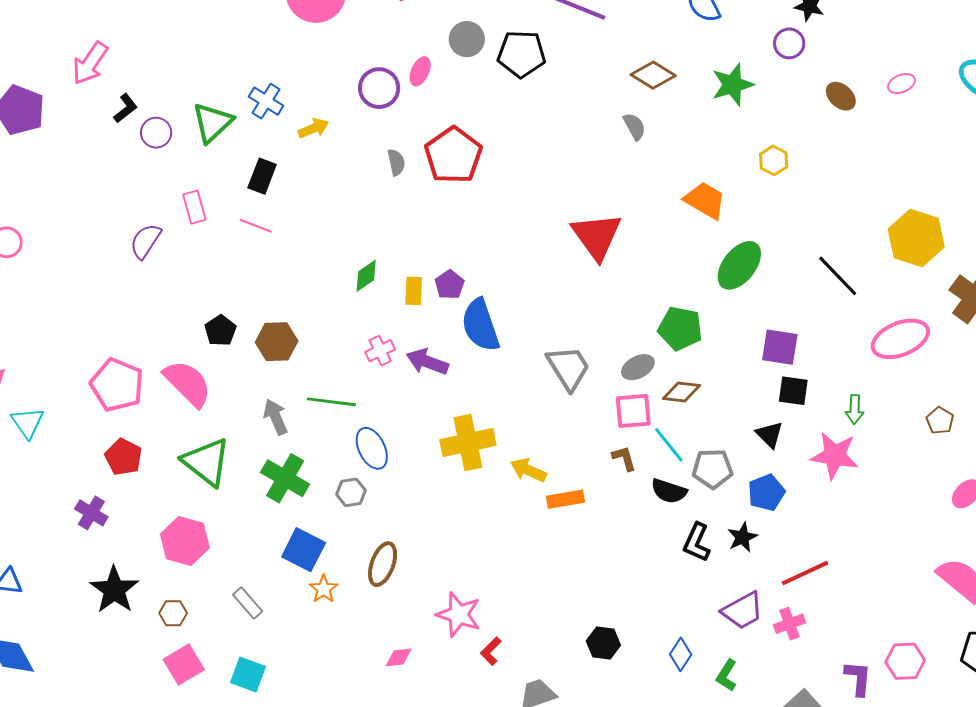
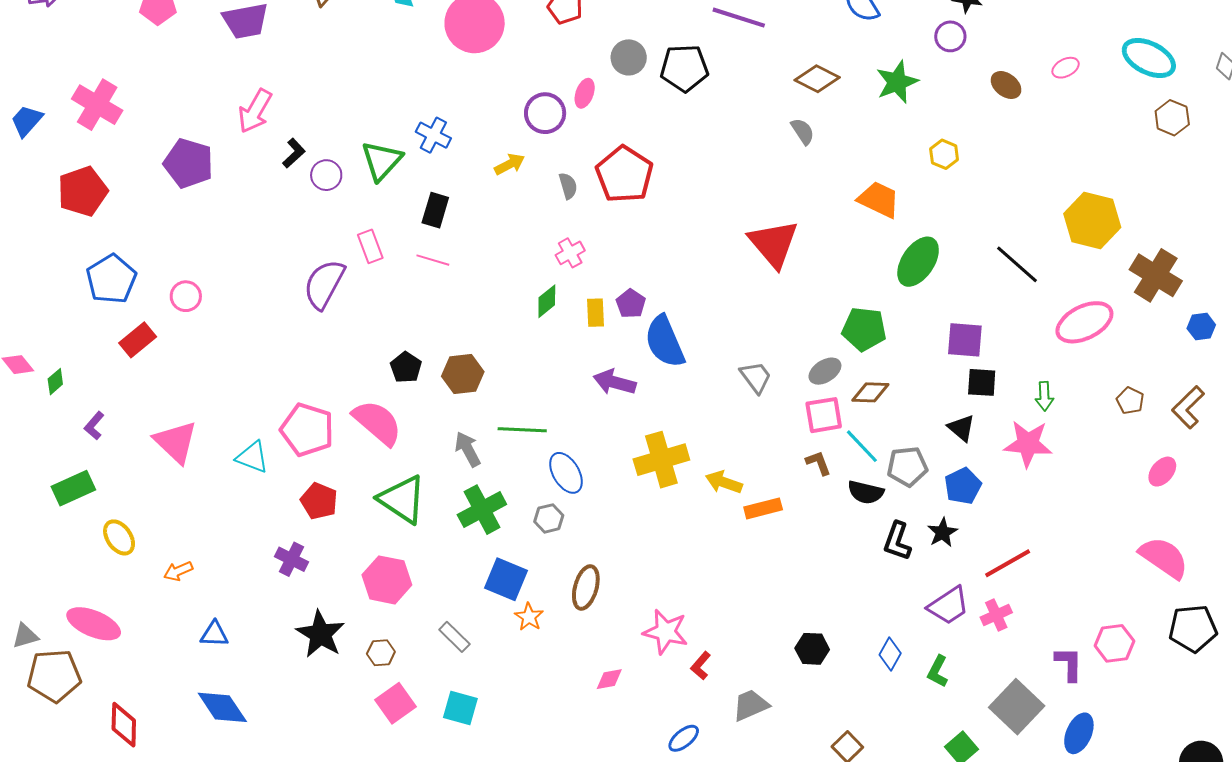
yellow arrow: (313, 128) -> (510, 164), moved
purple semicircle: (146, 241) -> (324, 284), size x1.4
pink cross: (380, 351) -> (570, 253), moved
gray trapezoid: (568, 368) -> (756, 377), size x0.7
cyan triangle: (28, 423) -> (252, 457), moved, turned -30
green cross: (285, 478) -> (482, 510), turned 36

